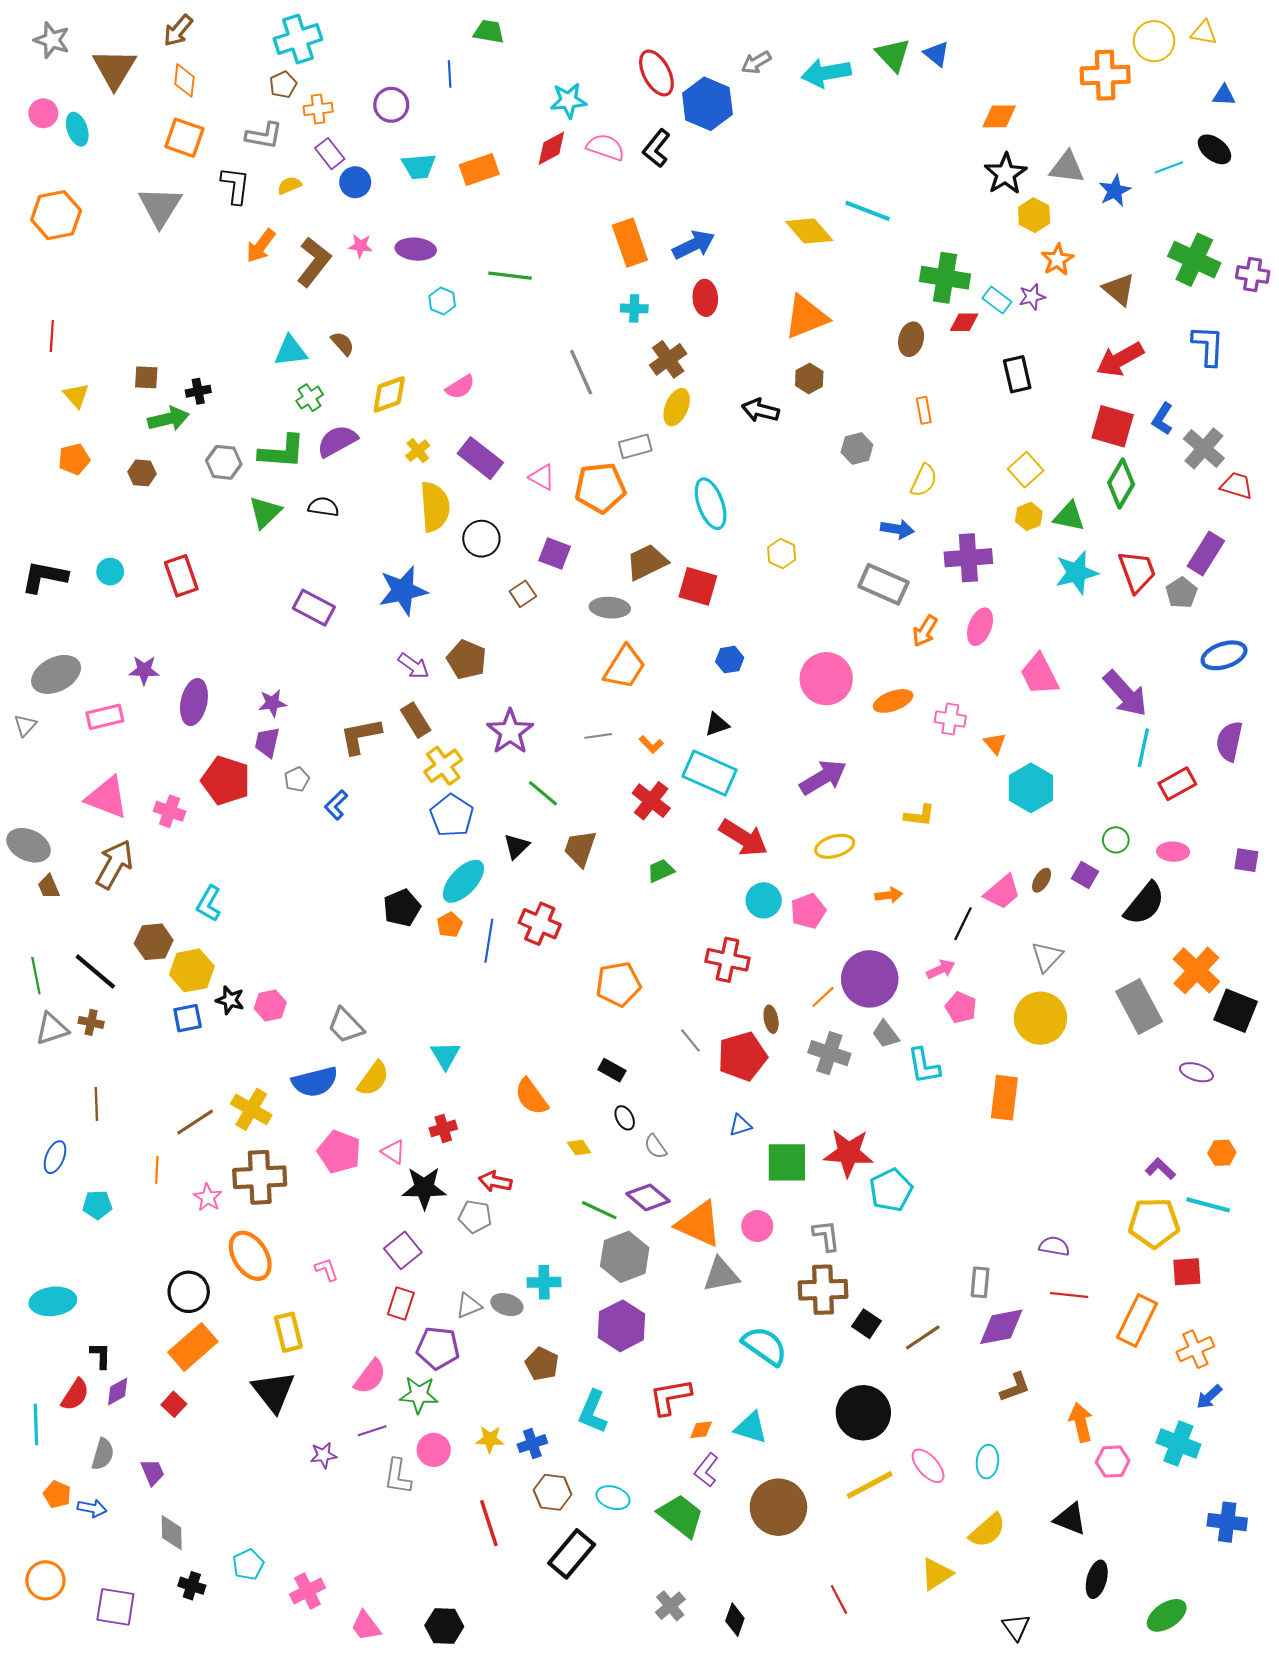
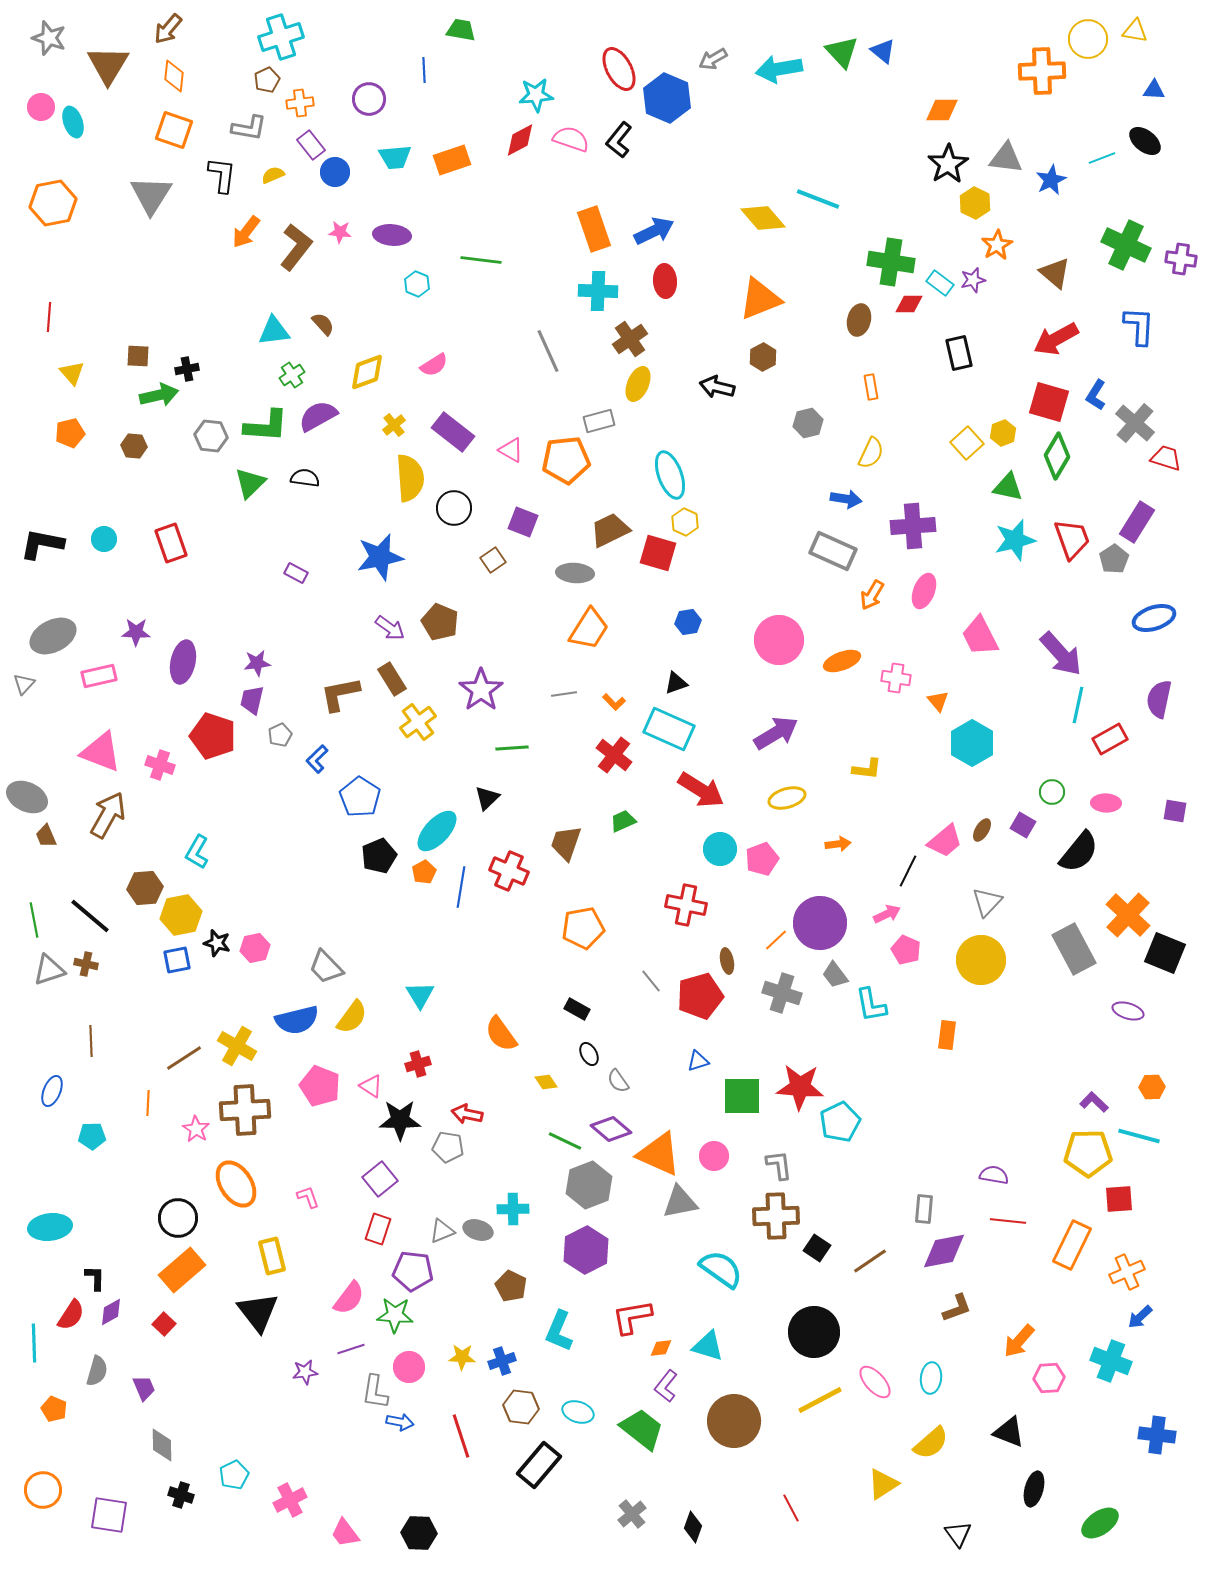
cyan cross: (634, 308) -> (598, 291), size x1.5
yellow hexagon: (1029, 516) -> (1003, 433), moved
yellow hexagon: (782, 554) -> (685, 522), moved
purple rectangle: (314, 608) -> (296, 573), size x0.6
green line: (543, 793) -> (512, 748), turned -44
blue pentagon: (452, 816) -> (360, 797), moved
brown trapezoid: (580, 848) -> (566, 843), moved
orange rectangle: (1004, 1098) -> (947, 1035), size x0.7
orange arrow: (1081, 1422) -> (1019, 1341), turned -126
blue arrow: (92, 1508) -> (400, 1422), moved

